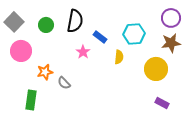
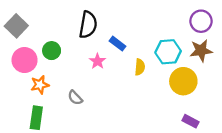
green circle: (46, 25) -> (52, 51), moved
cyan hexagon: (134, 34) -> (168, 52), moved
orange star: (45, 72) -> (40, 85), moved

